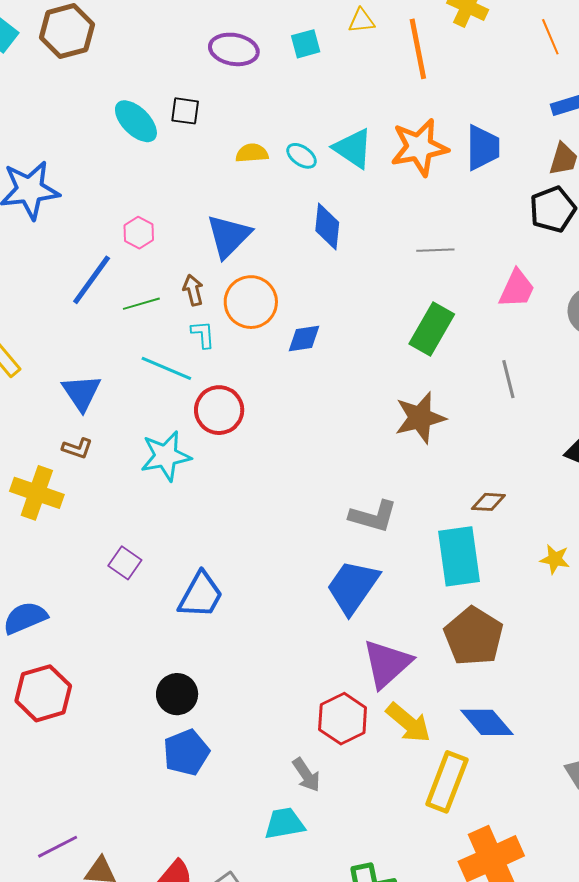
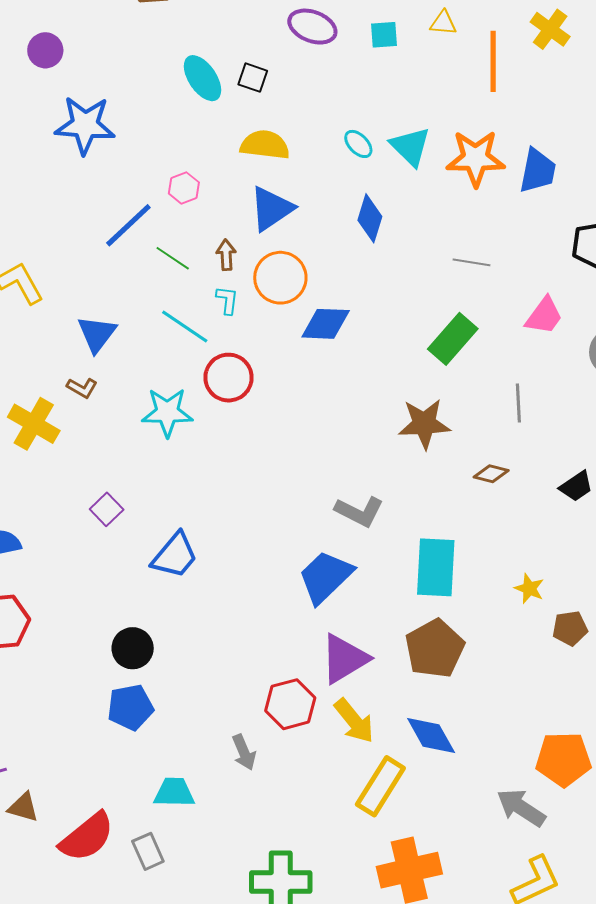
yellow semicircle: (252, 153) -> (265, 145), moved, size x1.5
green line: (141, 304) -> (173, 258), turned 39
blue diamond: (304, 339) -> (326, 324), size x1.4
brown diamond: (488, 502) -> (491, 474), moved
cyan trapezoid: (284, 823) -> (174, 792), moved

